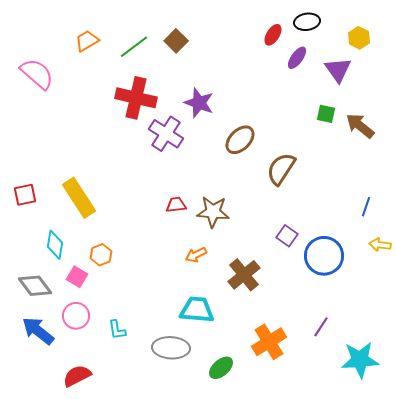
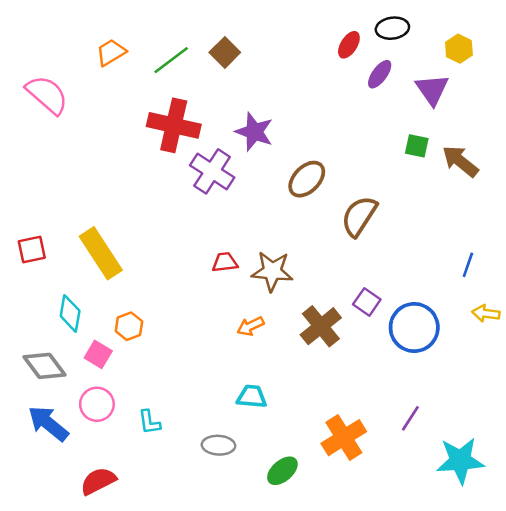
brown cross: (244, 275) -> (321, 326), moved
cyan trapezoid: (197, 310) -> (252, 397), size x0.7
gray ellipse: (171, 348) -> (218, 445), size x0.7

